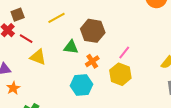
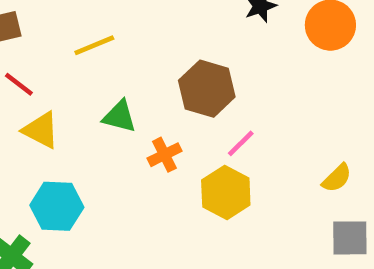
brown hexagon: (93, 31) -> (207, 89), moved
cyan hexagon: (82, 85) -> (57, 206), moved

